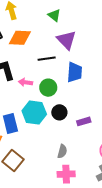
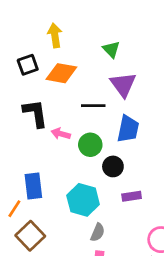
black circle: (59, 112) -> (113, 166), moved
cyan hexagon: (34, 113) -> (83, 200), moved

